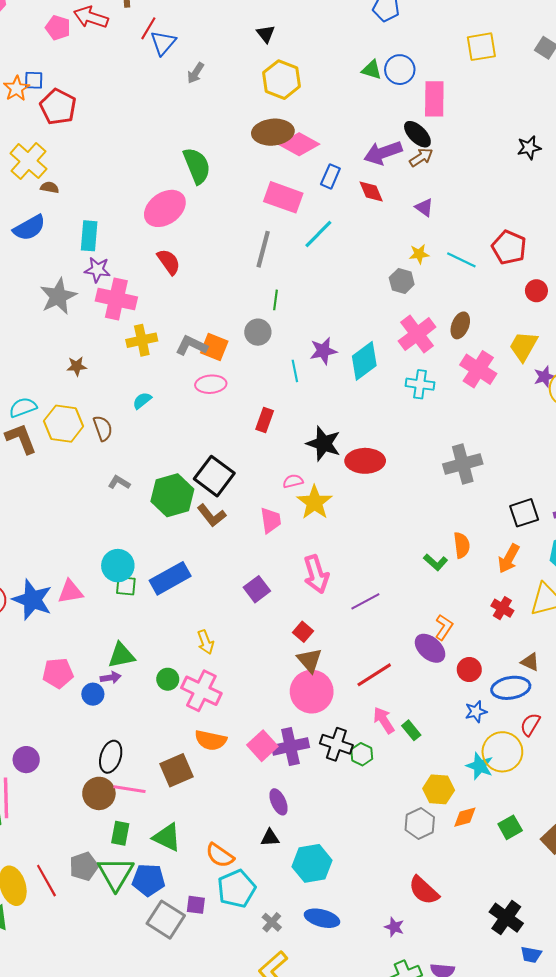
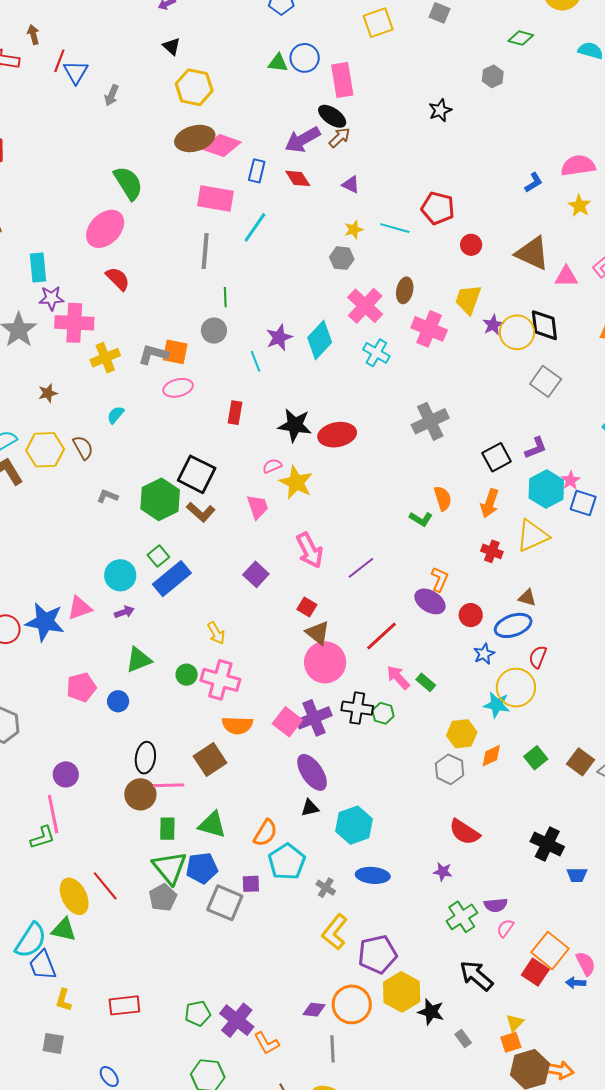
cyan cross: (420, 384) -> (376, 353), turned 32
green square: (126, 586) -> (158, 556), moved, turned -35
purple arrow: (111, 678) -> (124, 612), moved
purple ellipse: (279, 802) -> (312, 772), size x1.5
orange semicircle: (220, 855) -> (265, 833), turned -84
gray pentagon: (84, 866) -> (163, 898), moved

